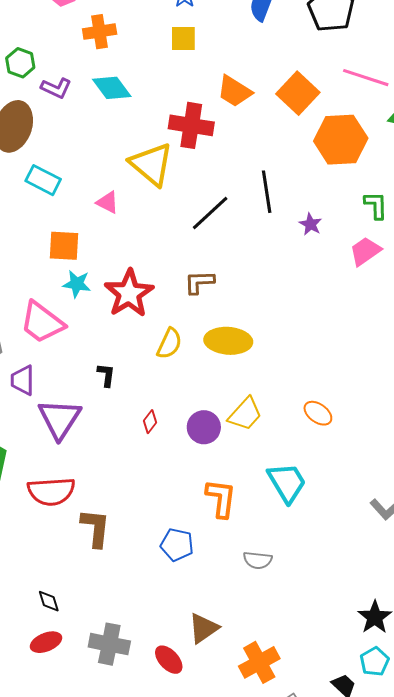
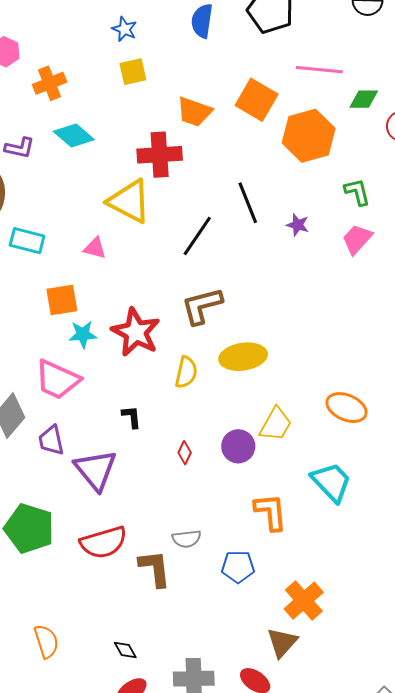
brown L-shape: (199, 282) -> (202, 306), size x1.4
orange ellipse: (318, 413) -> (347, 408), size x1.4
gray semicircle: (258, 560) -> (187, 539), moved
orange cross: (259, 662) -> (304, 601), moved

